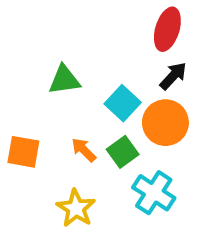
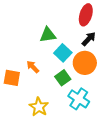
green triangle: (64, 80) -> (48, 35), moved
orange arrow: (84, 150) -> (33, 67), moved

